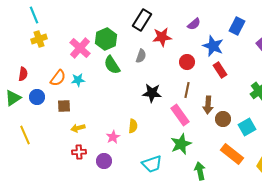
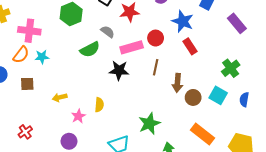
pink cross: (80, 48) -> (29, 31), moved, turned -35
gray semicircle: (141, 56) -> (108, 32), turned -72
green semicircle: (112, 65) -> (90, 49), moved, turned -84
pink rectangle: (180, 115) -> (132, 47), moved, turned -70
cyan square: (247, 127) -> (218, 95), moved, turned -30
yellow arrow: (78, 128) -> (60, 97), moved
red cross: (79, 152) -> (25, 132), moved, turned -32

